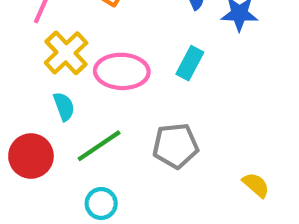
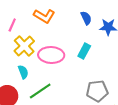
gray pentagon: (175, 146) -> (97, 91), moved

